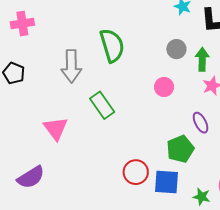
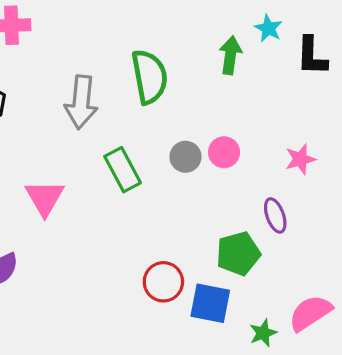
gray circle: (176, 49) -> (185, 157), moved
green arrow: (202, 59) -> (230, 55), moved
green star: (202, 197) -> (263, 333), turned 30

